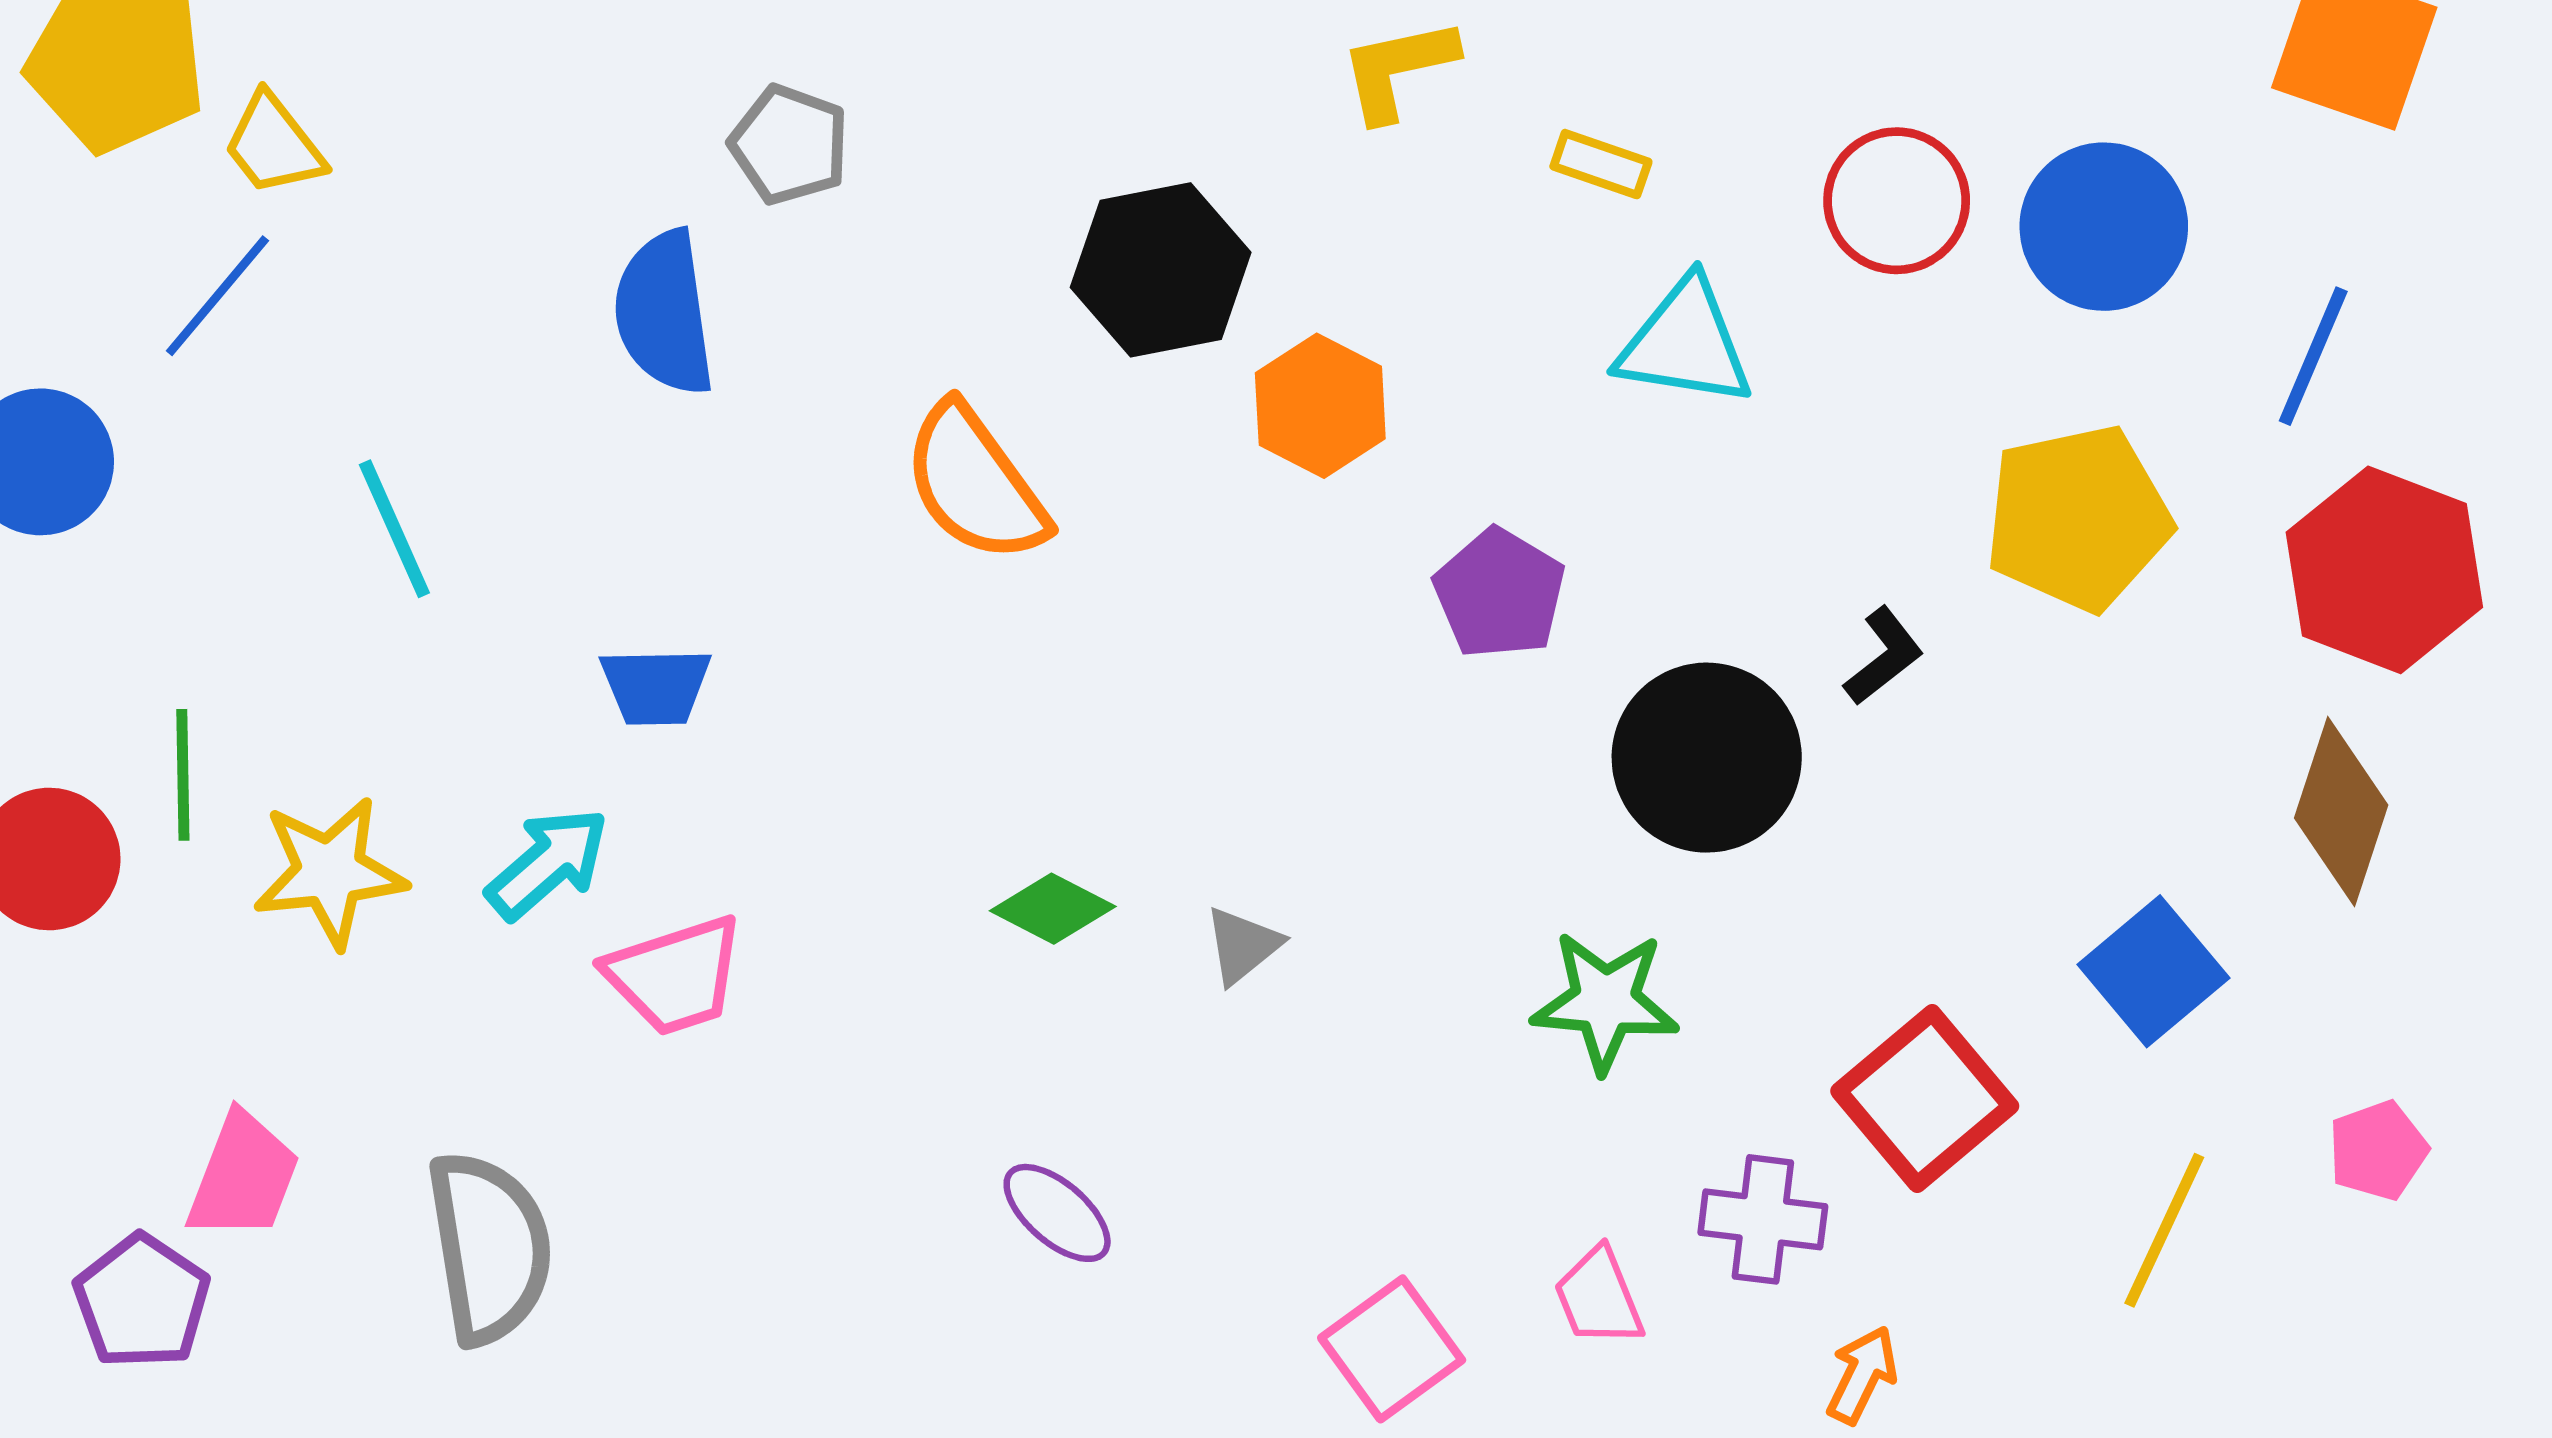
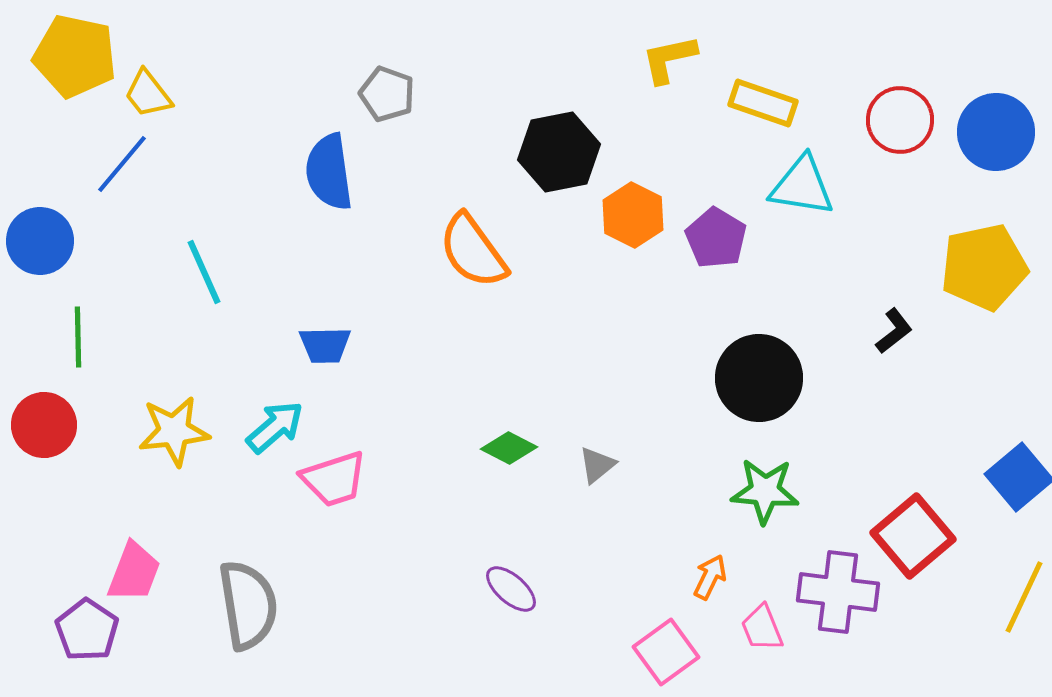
yellow rectangle: (1601, 164) -> (763, 103), size x1.5
purple pentagon: (1499, 594) -> (716, 238), moved
black circle: (1707, 758) -> (759, 378), moved
green line: (183, 775) -> (78, 337), moved
purple cross: (1763, 1219) -> (838, 592), size x1.4
orange arrow: (1862, 1375) -> (710, 577), moved

